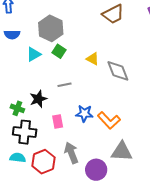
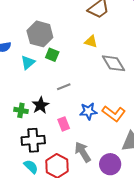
yellow triangle: (93, 59) -> (91, 42), moved
green cross: (17, 108) -> (21, 110), moved
cyan semicircle: (18, 158) -> (31, 167), turned 49

